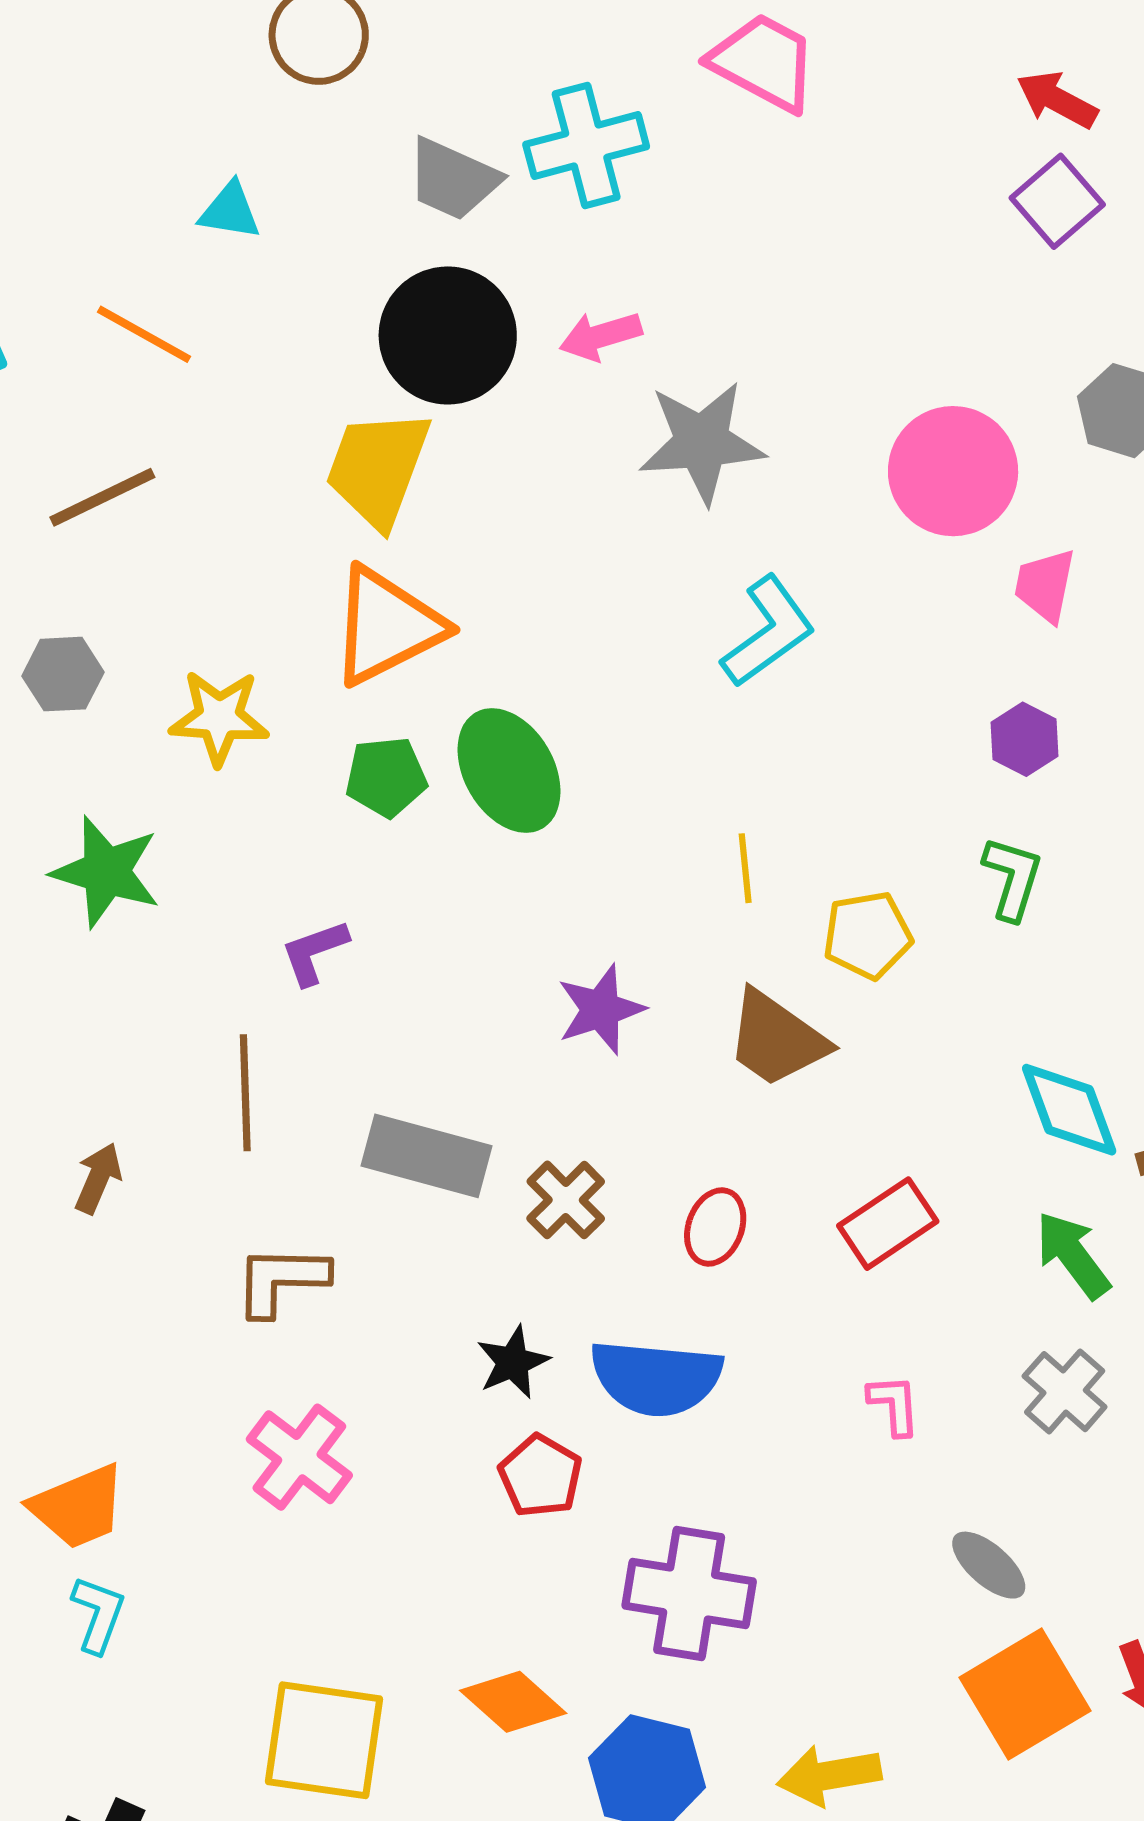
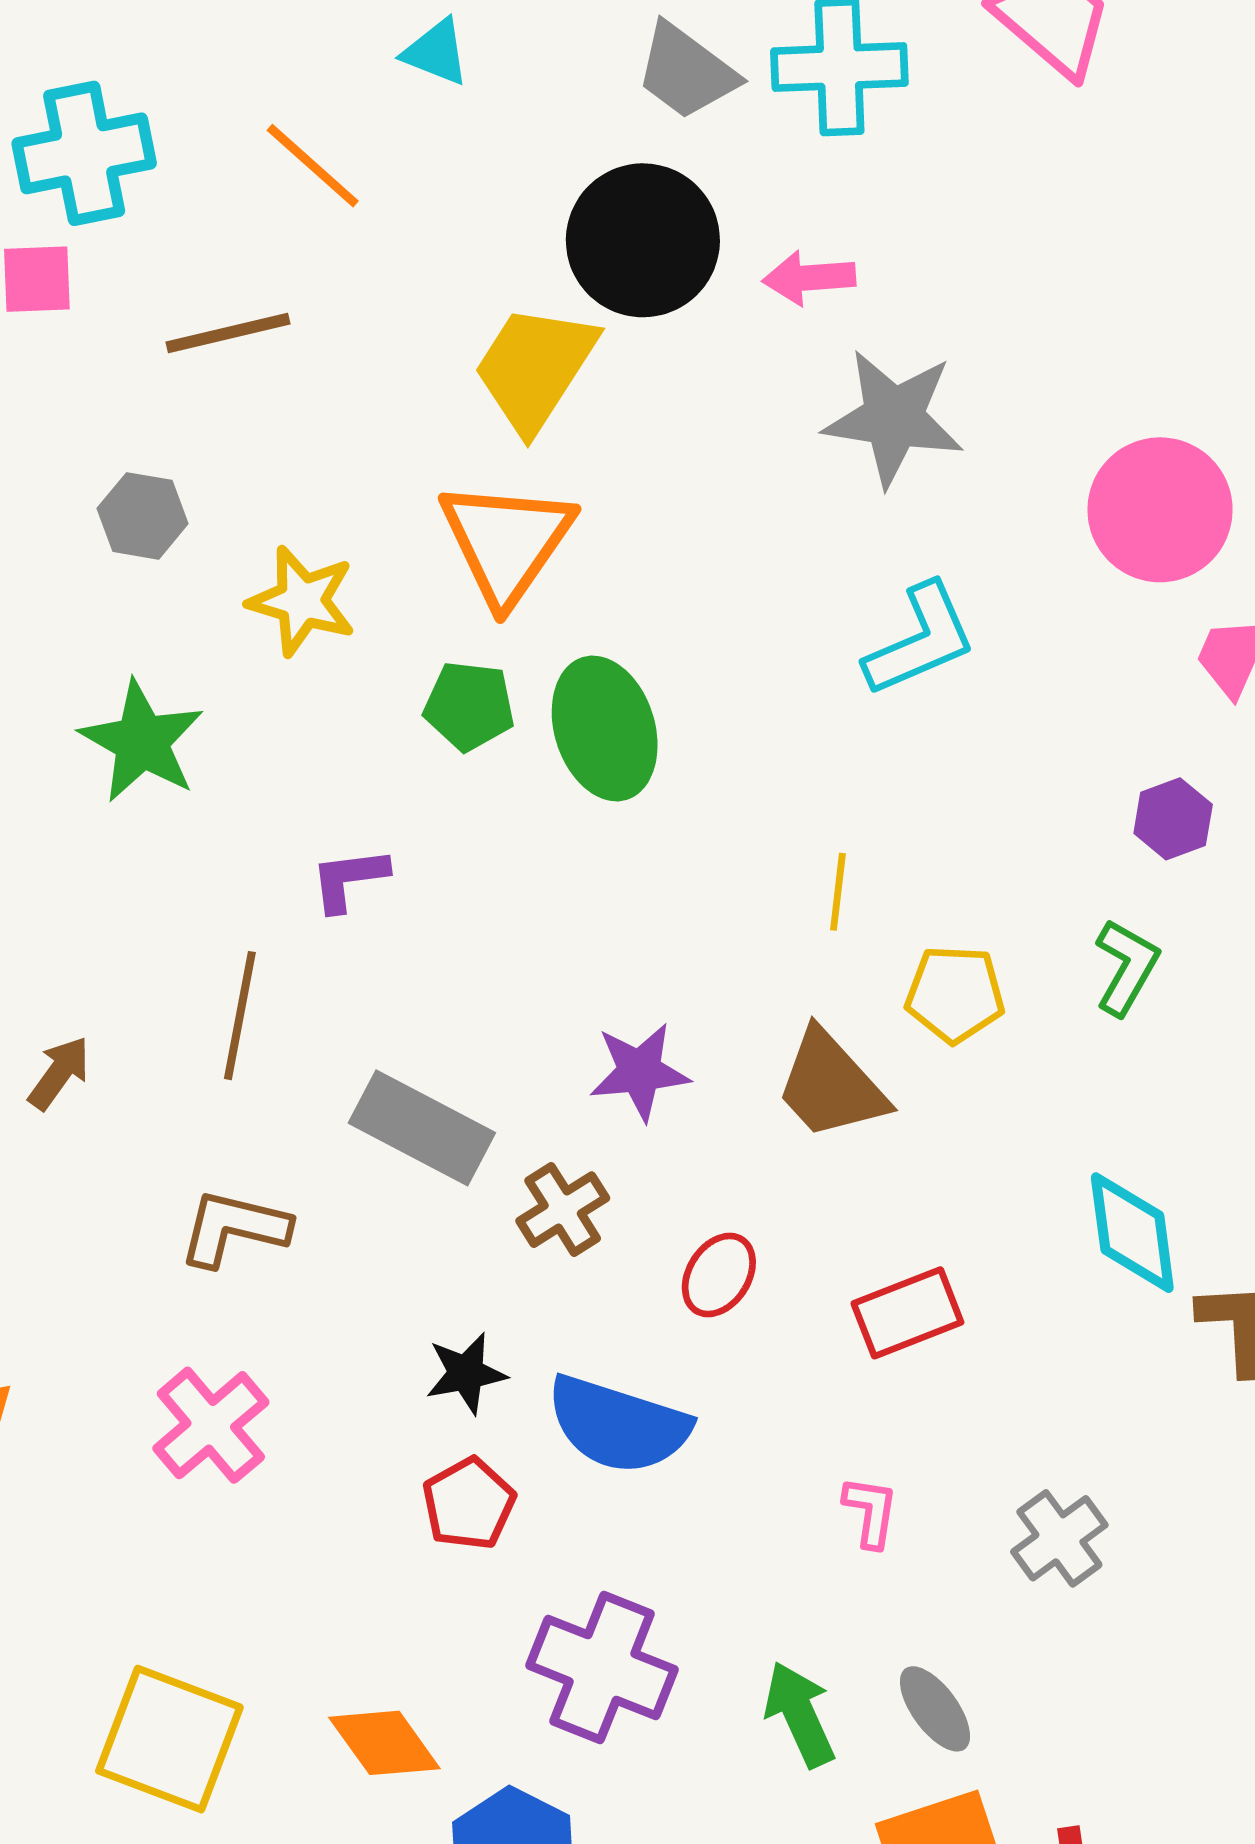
orange triangle: (387, 626) -> (506, 542), turned -41
purple star: (601, 1009) -> (640, 1072), moved
green arrow: (1073, 1255) -> (800, 1714), moved

